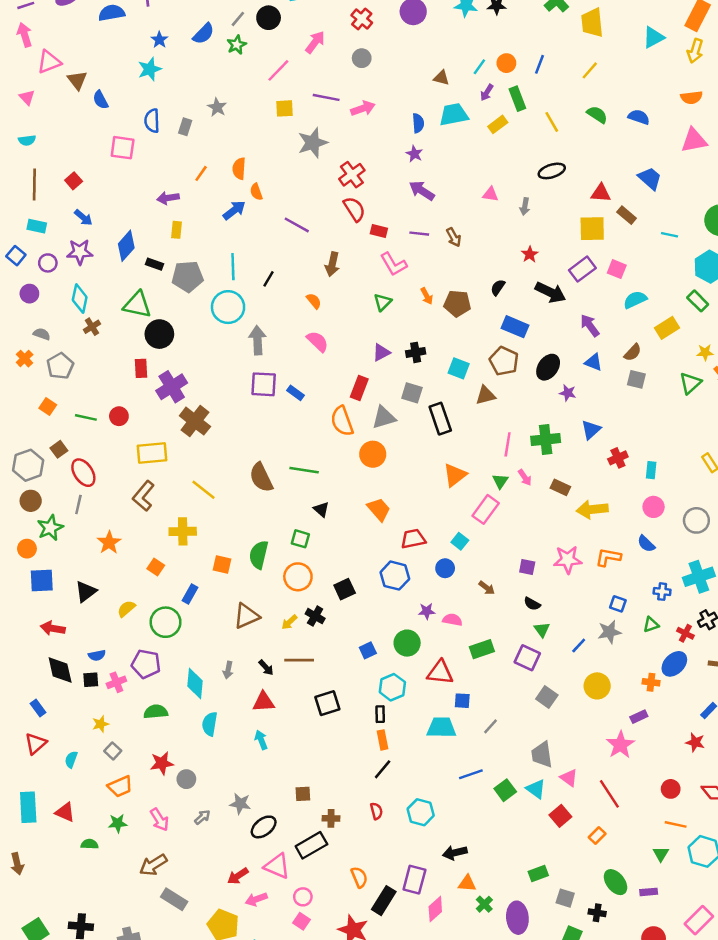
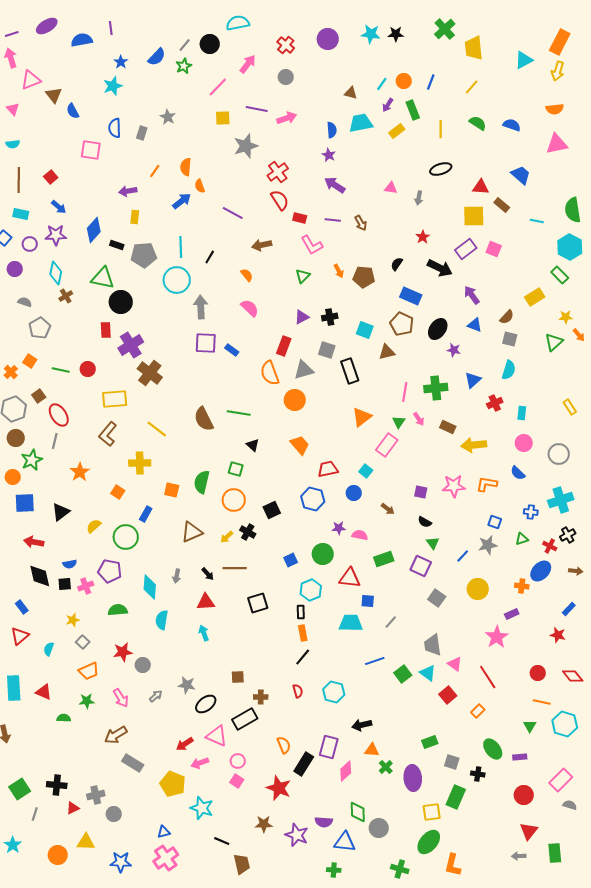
yellow line: (552, 122) -> (441, 129), turned 30
brown arrow: (332, 264) -> (262, 245), turned 66
cyan semicircle: (635, 300) -> (509, 370), moved, turned 132
orange cross: (25, 359) -> (11, 372), moved

